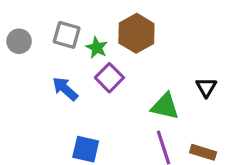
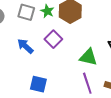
green star: (97, 48) -> (47, 11), moved

